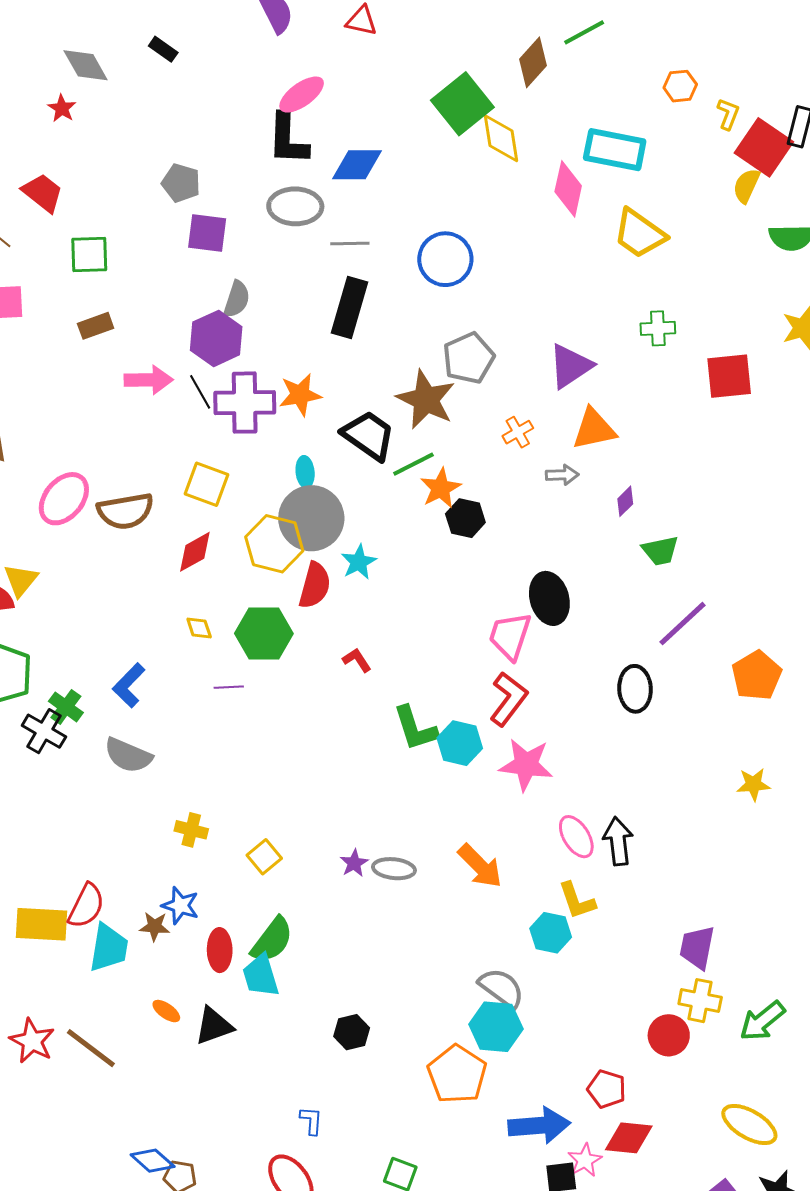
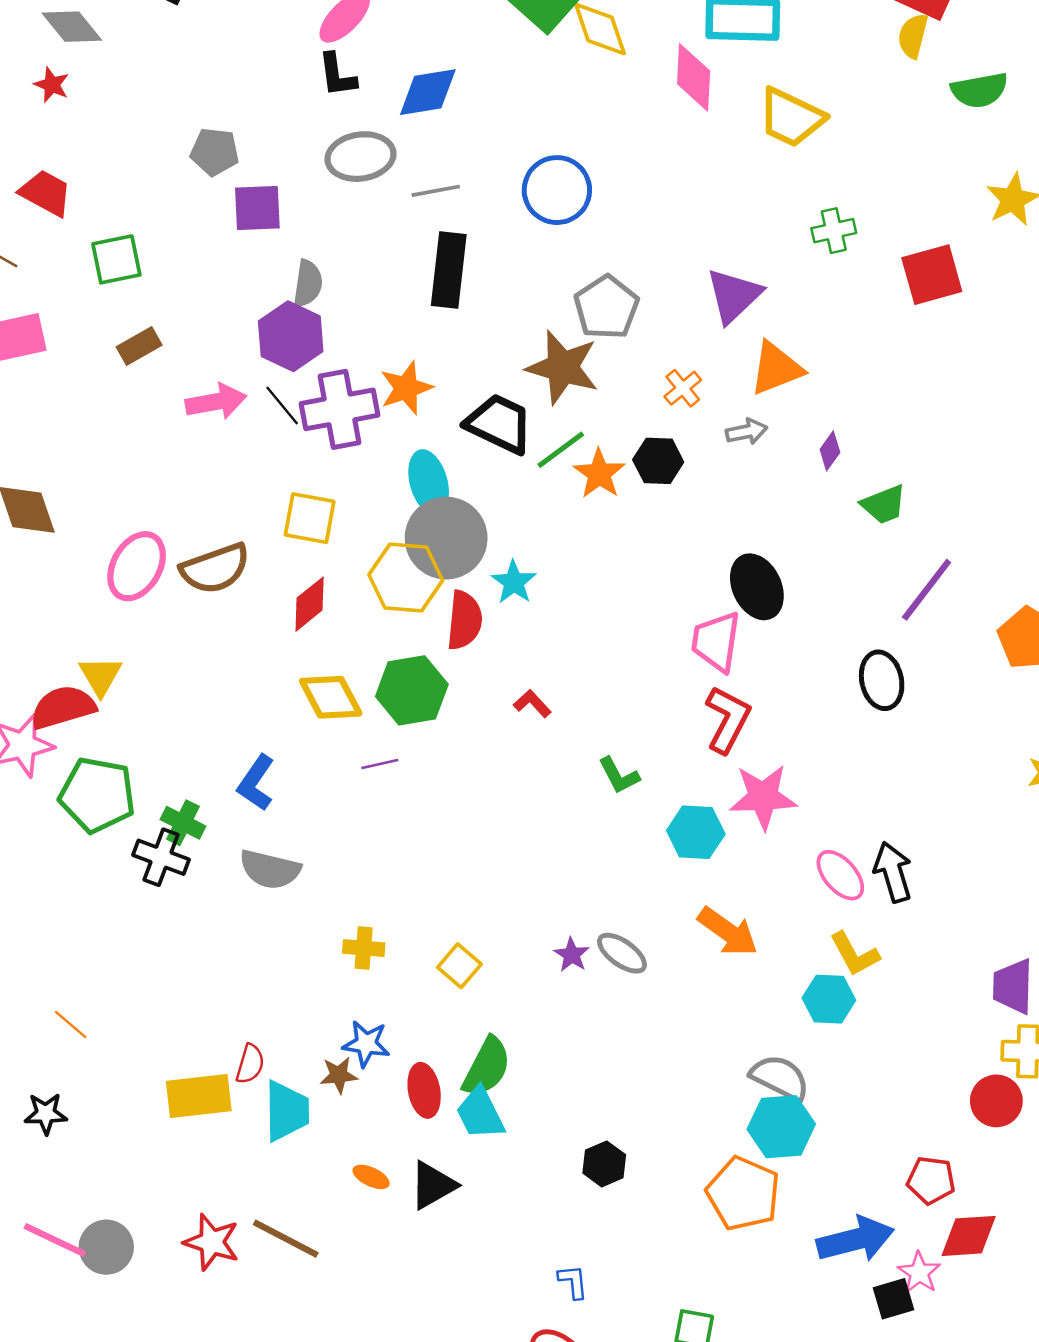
black L-shape: (288, 139) -> (337, 75), size x0.7
cyan ellipse: (305, 472) -> (429, 482), size x1.6
black hexagon: (465, 518) -> (658, 461), moved
yellow diamond: (199, 628) -> (331, 697), size x1.8
green L-shape: (415, 728) -> (619, 775), size x0.7
cyan hexagon: (460, 743) -> (696, 832), moved
gray ellipse: (394, 869) -> (622, 953), turned 39
red semicircle: (86, 906) -> (250, 1064), size x0.7

